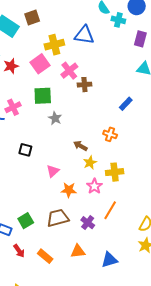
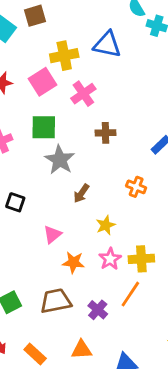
brown cross: (84, 85) -> (106, 133), moved
gray star: (55, 118) -> (60, 160), size x1.5
brown arrow: (80, 146) -> (81, 193), moved, turned -88
yellow cross: (115, 172) -> (141, 259), moved

